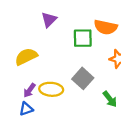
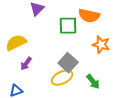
yellow ellipse: (51, 89) -> (62, 78), moved, turned -30
purple arrow: (29, 90) -> (26, 64), moved

